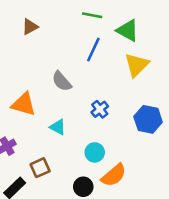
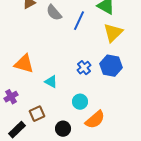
gray semicircle: (62, 81) -> (54, 13), moved
blue hexagon: (148, 119) -> (111, 66), moved
black circle: (83, 187) -> (63, 129), moved

